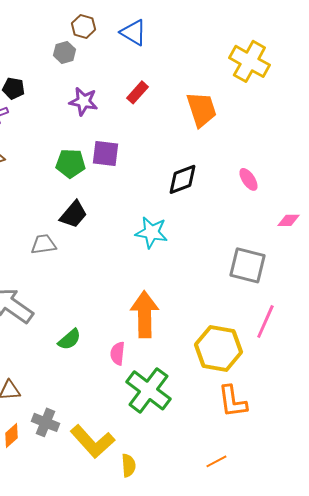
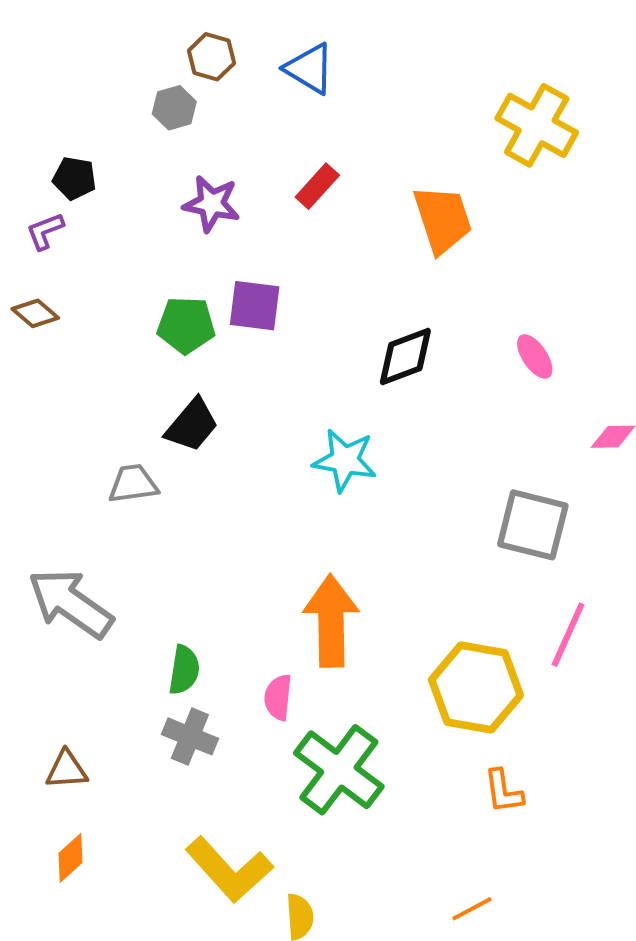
green semicircle: (69, 339) -> (184, 670), turned -40
orange L-shape: (232, 401) -> (503, 791), size x0.7
gray cross: (45, 422) -> (190, 736), moved

